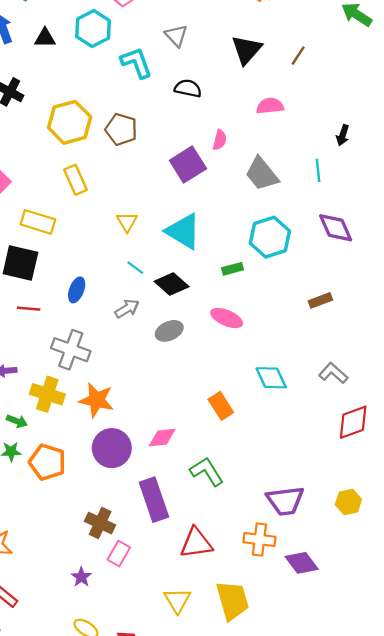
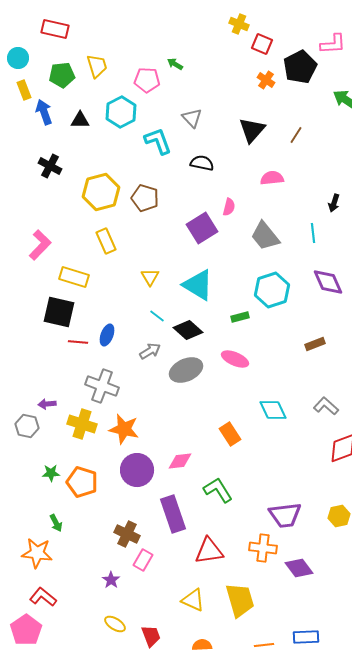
red line: (29, 309) -> (78, 342), moved
gray ellipse: (169, 331) -> (186, 370), size x1.4
green arrow: (17, 421) -> (56, 523), moved, turned 42
yellow triangle: (177, 600) -> (193, 600), turned -35

